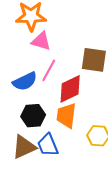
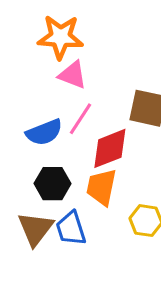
brown triangle: (24, 147) -> (35, 229), turned -32

